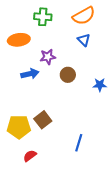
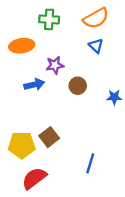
red semicircle: (30, 156) -> (34, 178), size x1.6

